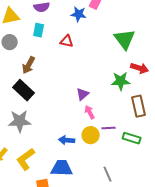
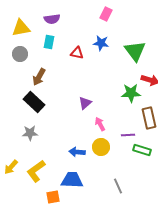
blue star: (79, 14) -> (101, 43), moved
purple triangle: (83, 94) -> (85, 103), moved
gray star: (20, 121) -> (30, 133), size x0.7
purple line: (109, 128) -> (128, 135), moved

